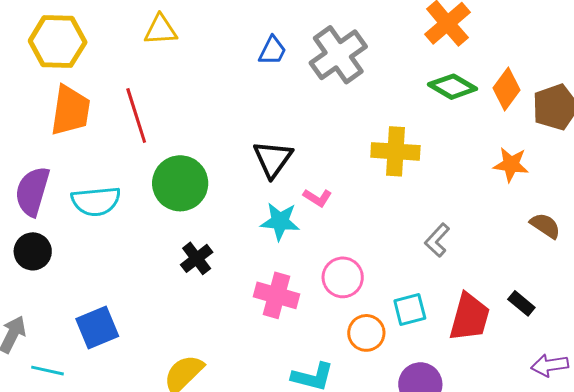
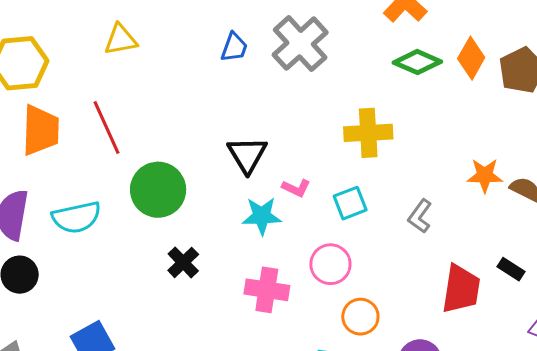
orange star: (511, 164) -> (485, 175), moved
cyan square: (410, 310) -> (350, 203), moved

